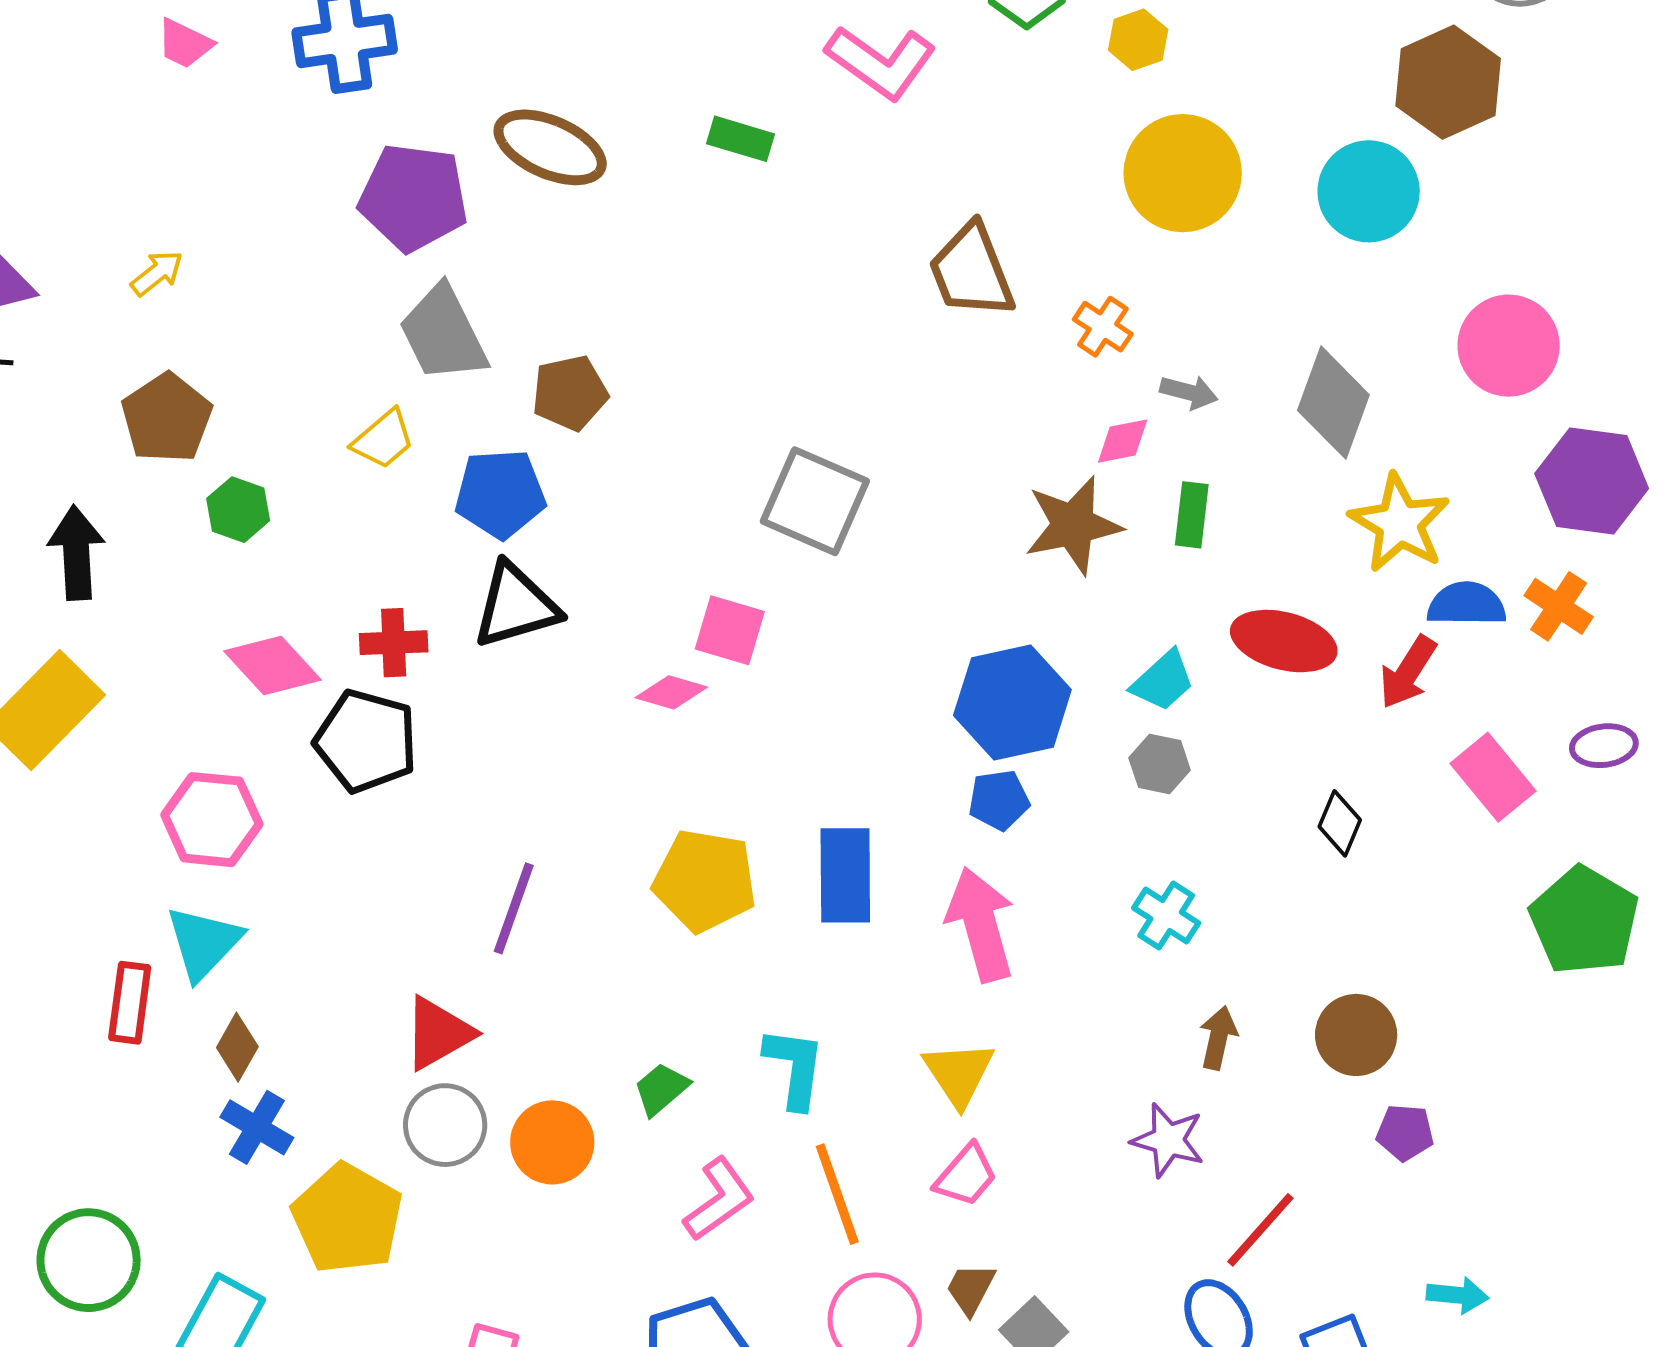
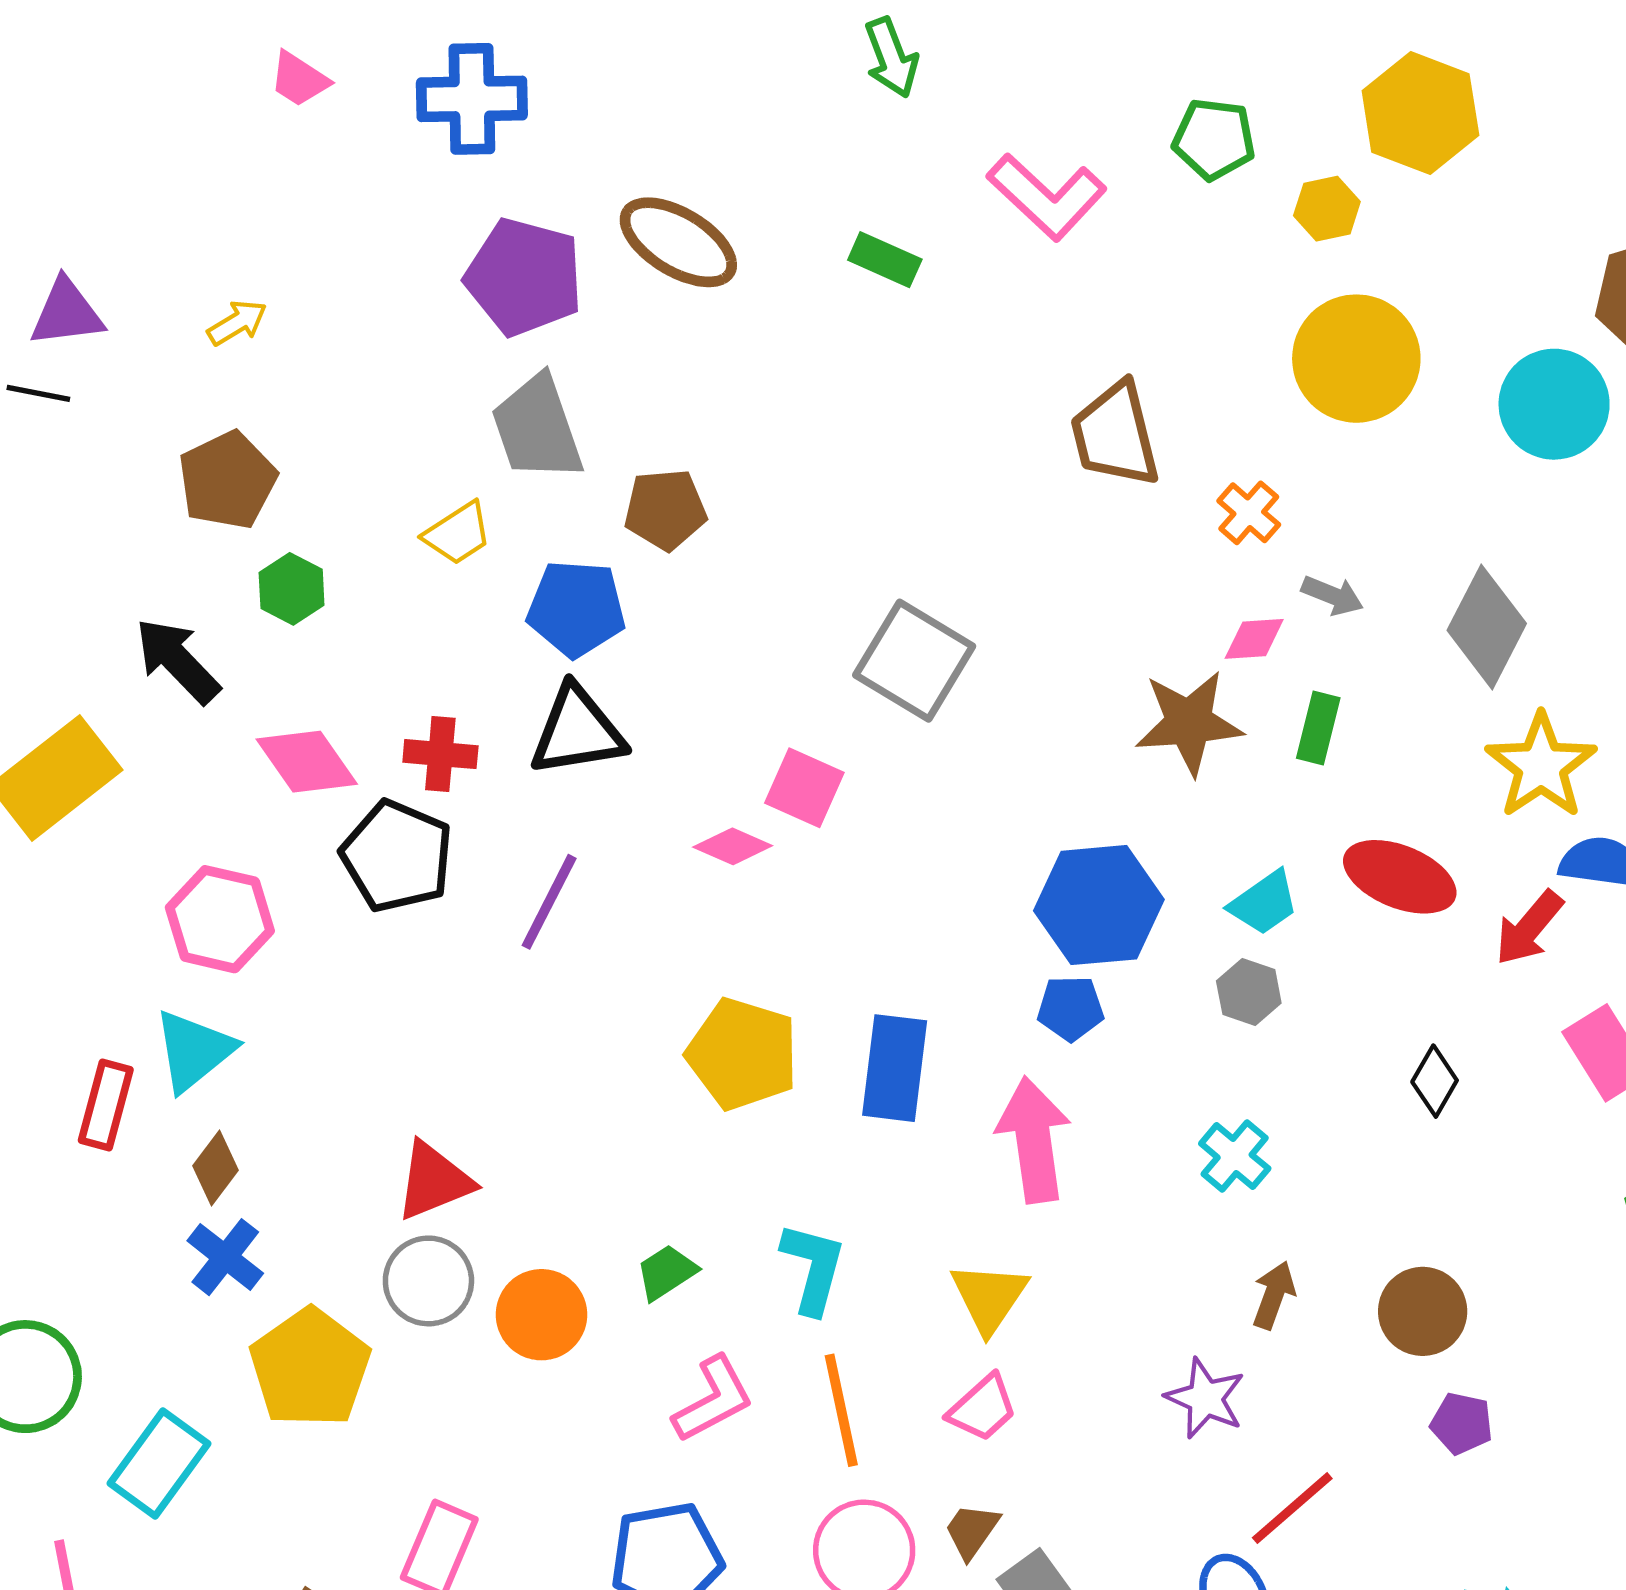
black arrow: (76, 553) -> (177, 661), moved, turned -48
purple line: (514, 908) -> (549, 902), moved

